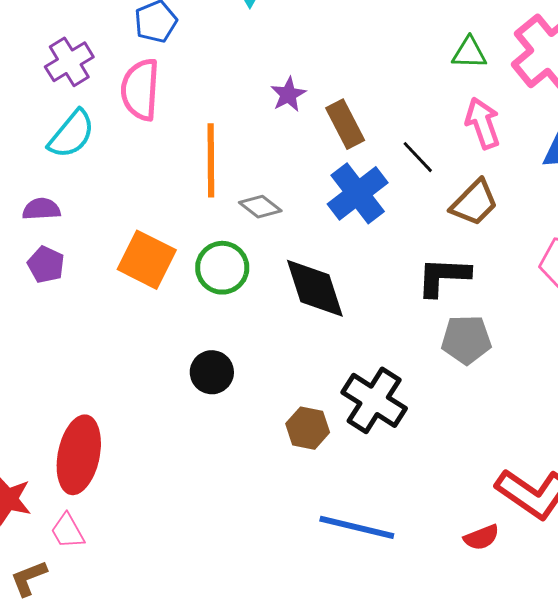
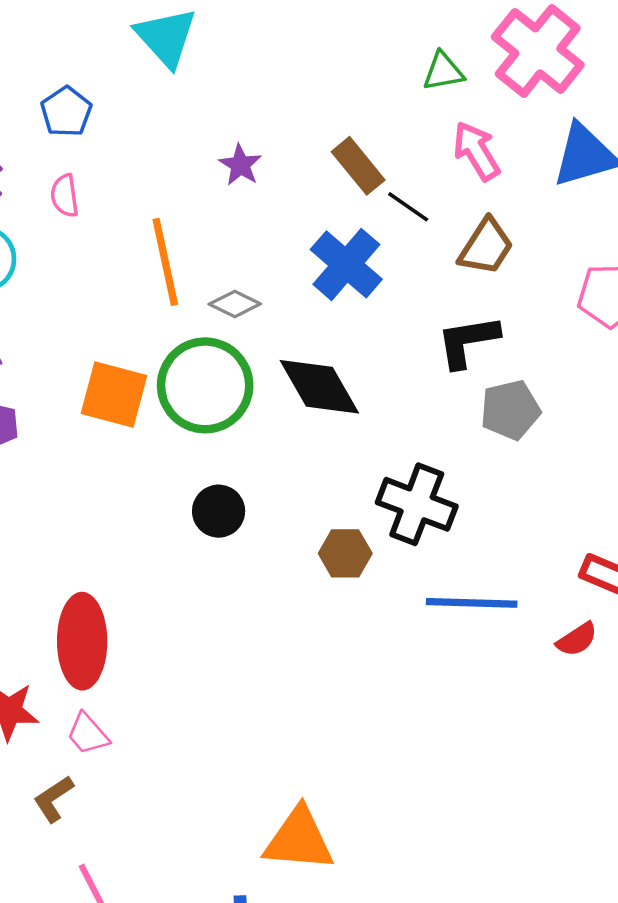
pink semicircle: (140, 90) -> (65, 196), size x0.6
brown rectangle: (345, 124) -> (358, 166), moved
green circle: (222, 268) -> (205, 385), size x1.5
blue line: (357, 527) -> (472, 603), moved

